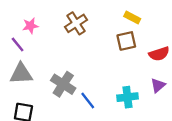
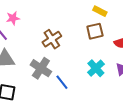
brown cross: (76, 23) -> (52, 39), moved
cyan cross: (127, 97) -> (96, 68), moved, turned -36

